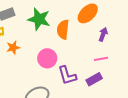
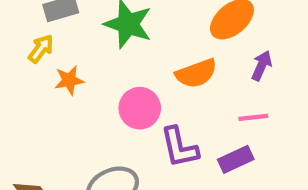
orange semicircle: (63, 30) -> (196, 73), moved, turned -120

